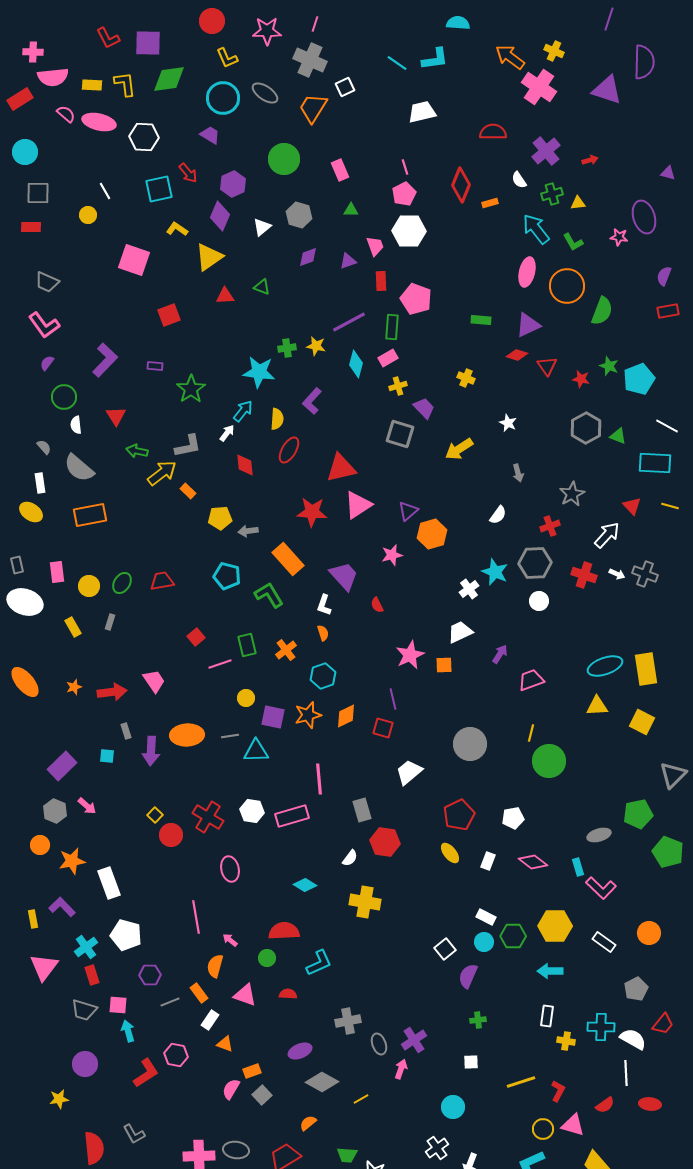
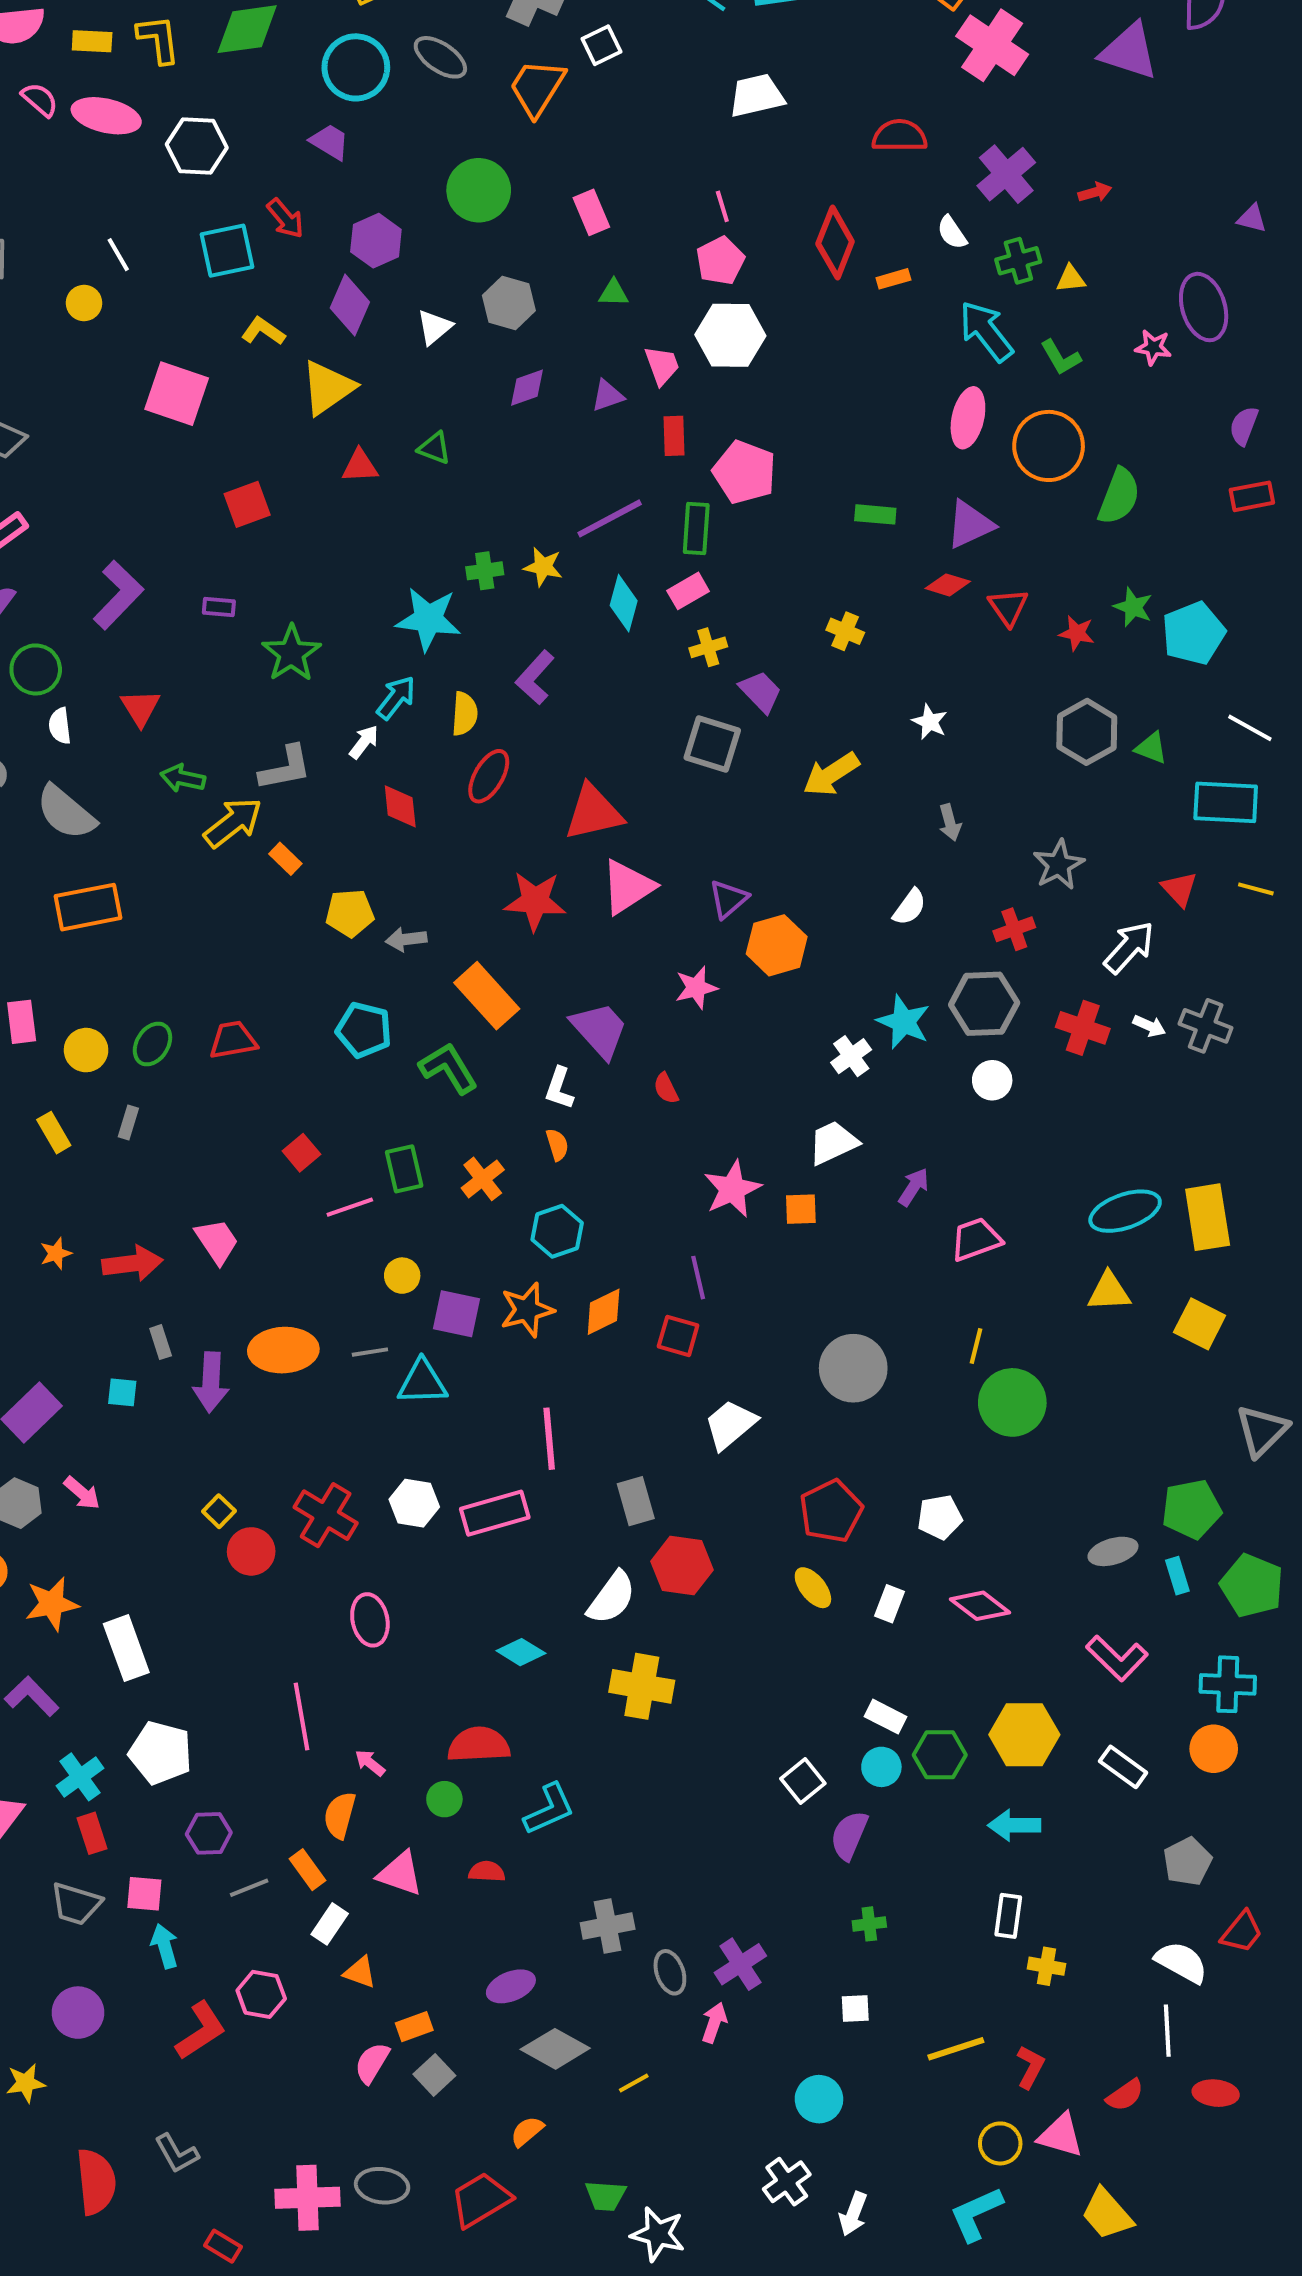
white semicircle: (350, 858) -> (612, 1598), size x1.6
cyan rectangle: (578, 867) -> (1177, 1576), moved
cyan cross: (601, 1027) -> (1228, 1684), moved

